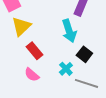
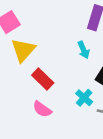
cyan arrow: (69, 31) -> (84, 50), size x0.6

